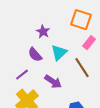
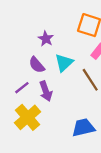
purple arrow: (53, 82) -> (46, 91), moved, turned 36

